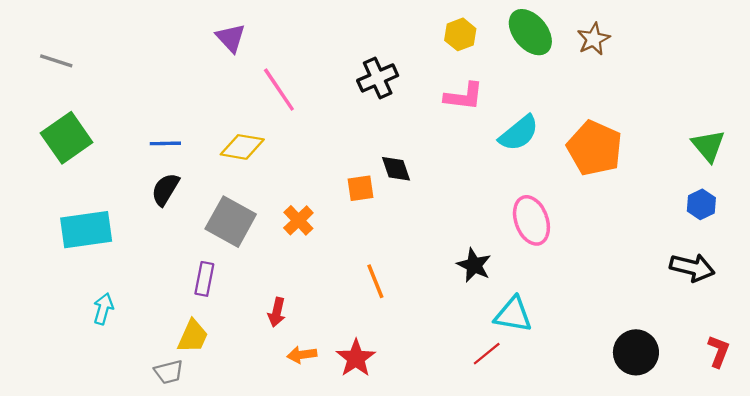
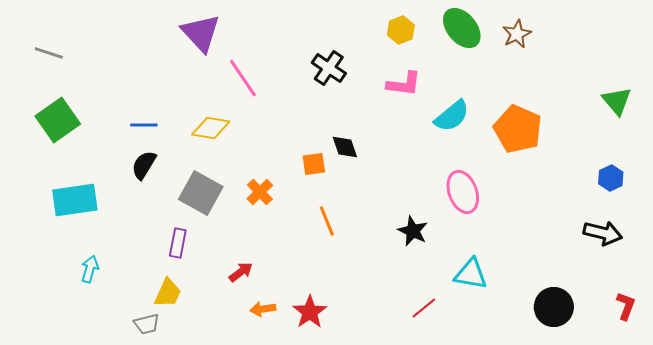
purple triangle: (231, 38) -> (201, 33), size x1.5
black cross: (378, 78) -> (329, 68), turned -32
green triangle: (708, 146) -> (617, 101), moved
orange line: (375, 281) -> (327, 221), moved
red arrow: (277, 312) -> (241, 272), turned -140
cyan triangle: (513, 315) -> (471, 274), moved

